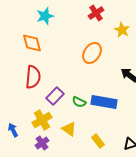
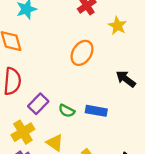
blue rectangle: (104, 102) -> (96, 111), size x0.7

